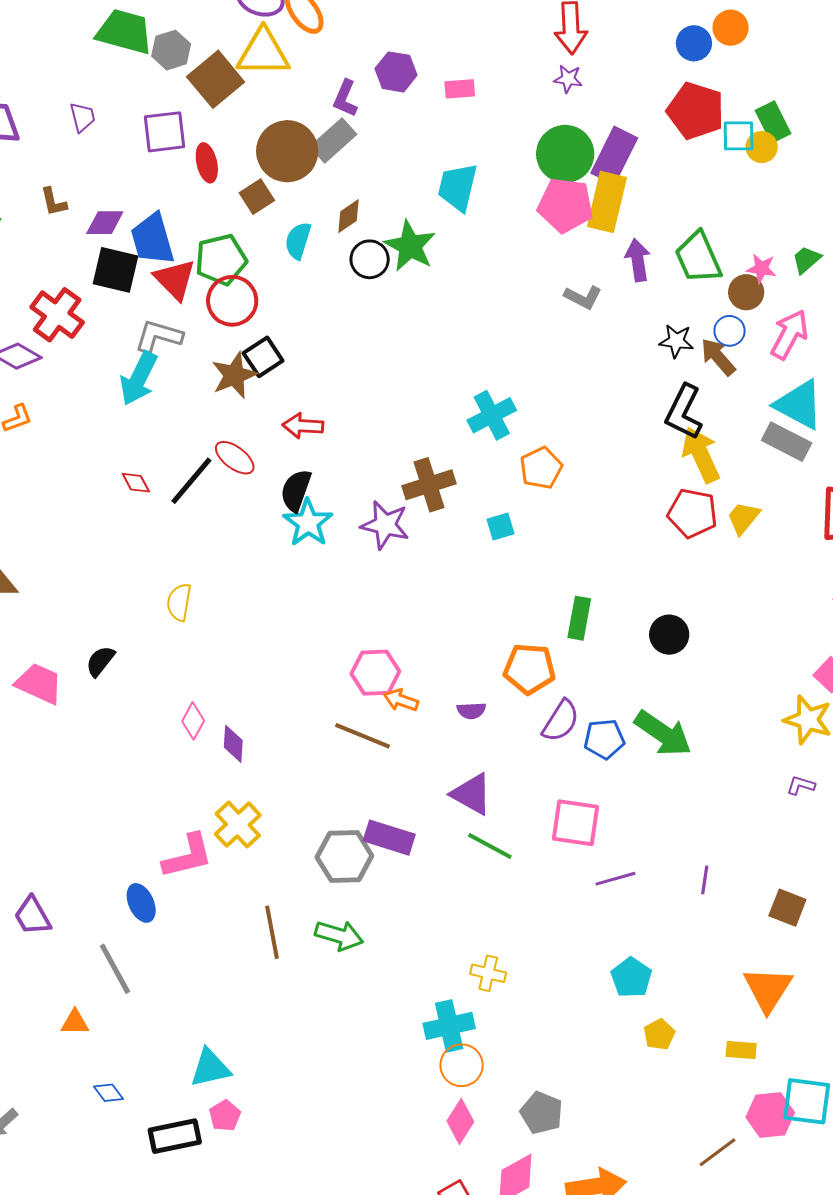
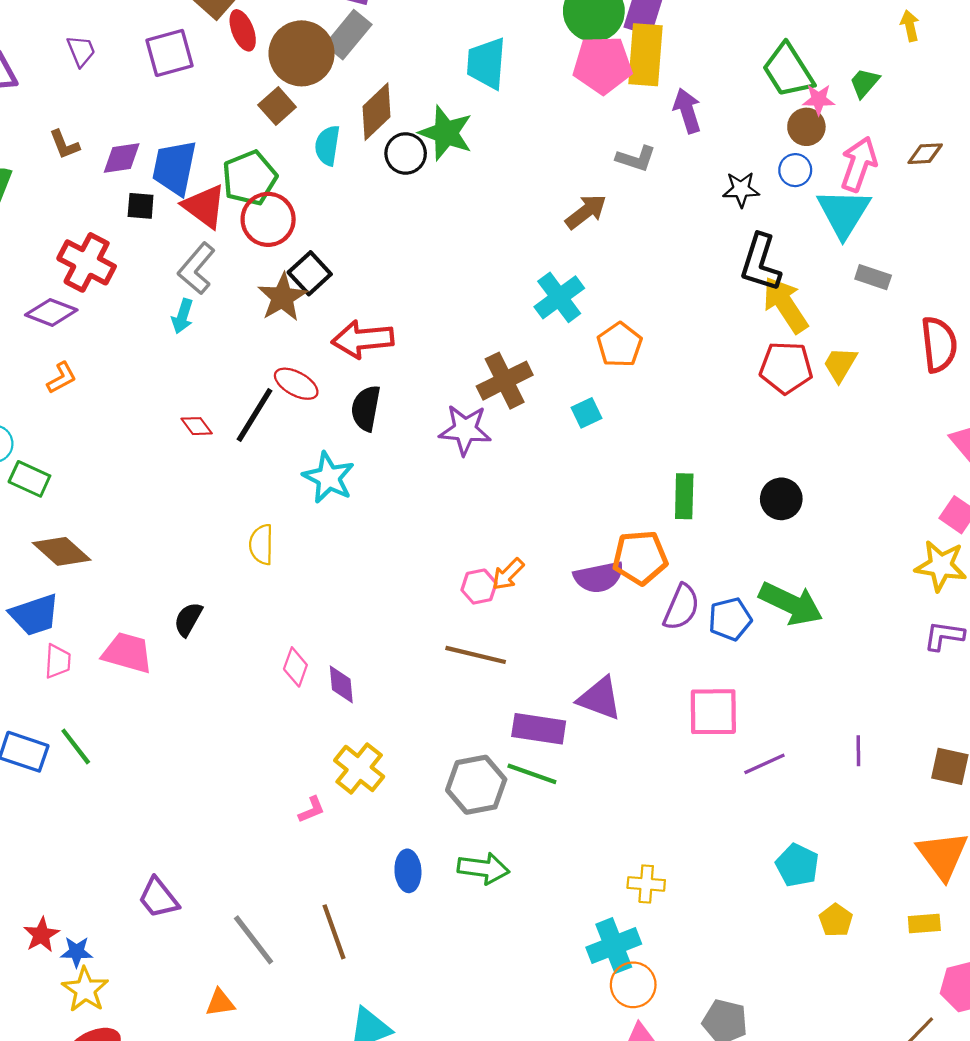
red ellipse: (207, 163) -> (243, 30), moved
brown diamond: (348, 216) -> (376, 112), size x1.5
blue trapezoid: (153, 239) -> (174, 168), turned 36
green trapezoid: (698, 258) -> (788, 70), moved
black square: (116, 270) -> (141, 206), size x0.6
gray L-shape: (159, 336) -> (197, 268), turned -57
brown arrow: (718, 357) -> (586, 212), moved, turned 102
cyan arrow: (139, 378) -> (182, 316), size x0.6
cyan triangle: (799, 405) -> (844, 213), moved, turned 42
red arrow: (303, 426) -> (363, 339), size x1.4
gray rectangle: (787, 442) -> (873, 277), size x0.7
cyan star: (308, 523) -> (329, 478), moved
pink hexagon: (375, 673) -> (479, 587), size x0.7
orange arrow: (401, 700) -> (508, 574), moved, turned -56
purple semicircle: (471, 711) -> (599, 577), moved, size x1.6
purple L-shape: (801, 785) -> (944, 636), size x1.4
purple rectangle: (389, 838) -> (539, 729), moved
green line: (490, 846) -> (532, 774), moved
pink L-shape: (188, 856) -> (312, 810), size x0.5
blue ellipse: (141, 903) -> (408, 871), moved, turned 30
brown line: (272, 932) -> (334, 932), moved

